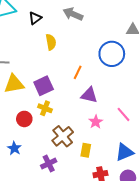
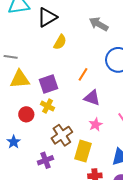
gray arrow: (73, 14) -> (99, 24), moved
black triangle: (35, 18) -> (47, 17), size x1.5
yellow semicircle: (51, 42) -> (60, 42), turned 35
yellow rectangle: (86, 150) -> (83, 151), size x1.5

